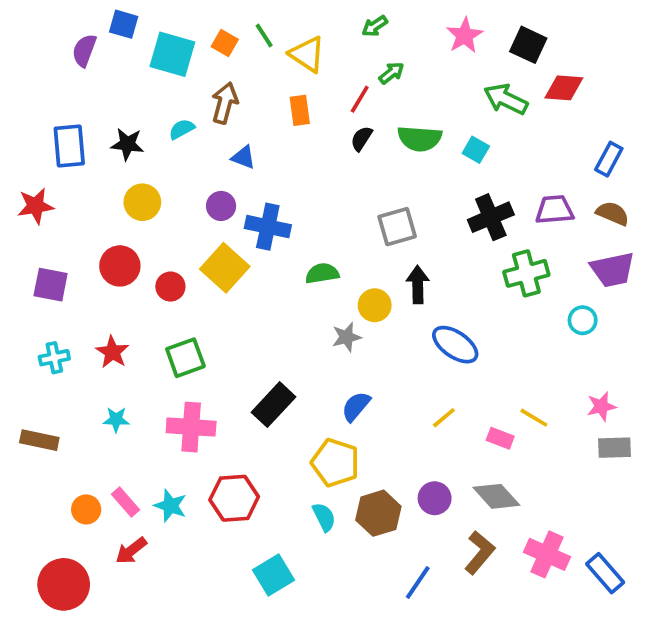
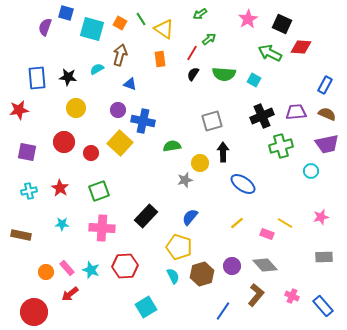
gray rectangle: (614, 448) -> (324, 257), moved
pink cross: (547, 554) -> (292, 296), size x0.6

